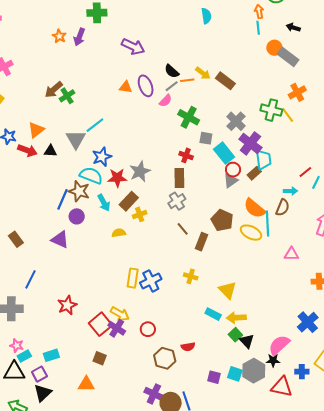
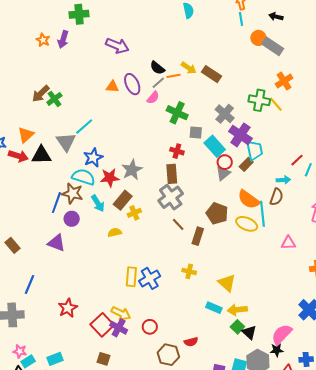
black triangle: (50, 151) -> (41, 155), size x1.5
gray cross: (177, 201) -> (171, 197), size x1.4

